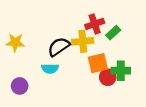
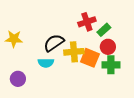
yellow cross: (83, 41) -> (74, 52), moved
orange square: (98, 63) -> (90, 58), turned 36
red circle: (108, 77) -> (108, 47), moved

